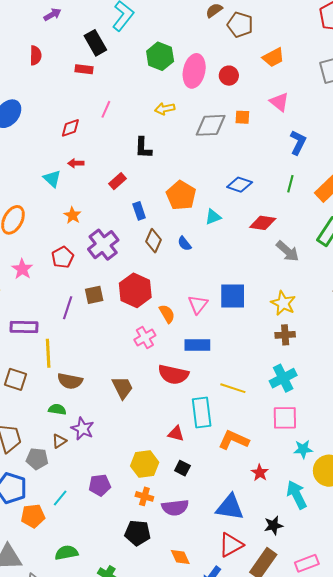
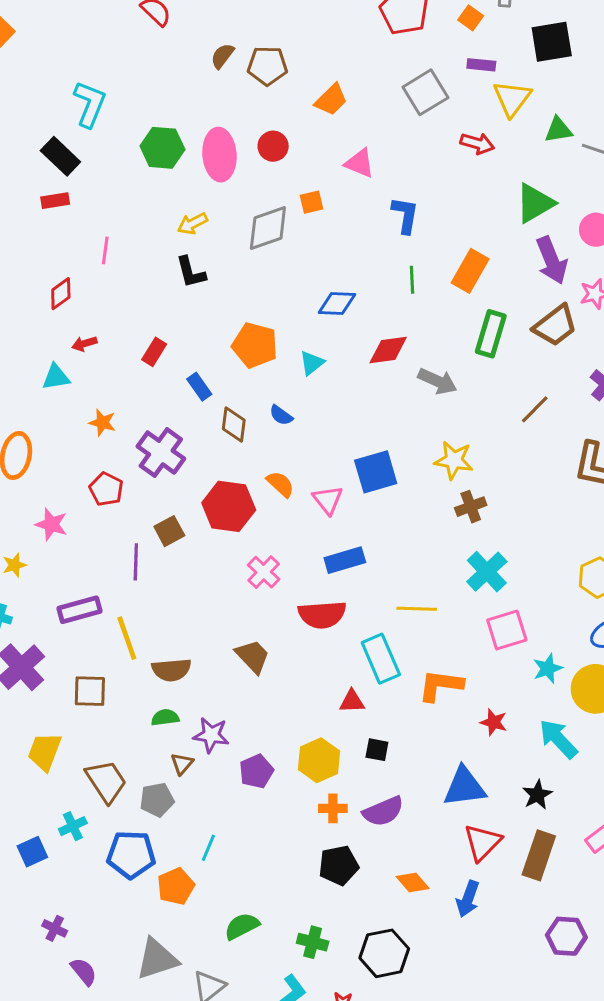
black L-shape: (143, 148) -> (191, 272), moved
cyan triangle: (52, 179) -> (56, 377), turned -36
orange semicircle: (167, 314) -> (280, 484), moved
purple pentagon: (100, 485) -> (256, 771), moved

